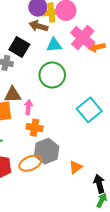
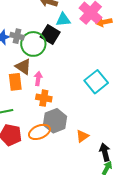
black square: (19, 47) -> (50, 35), moved
green circle: (52, 75) -> (33, 44), moved
brown triangle: (13, 95) -> (23, 67), turned 36

